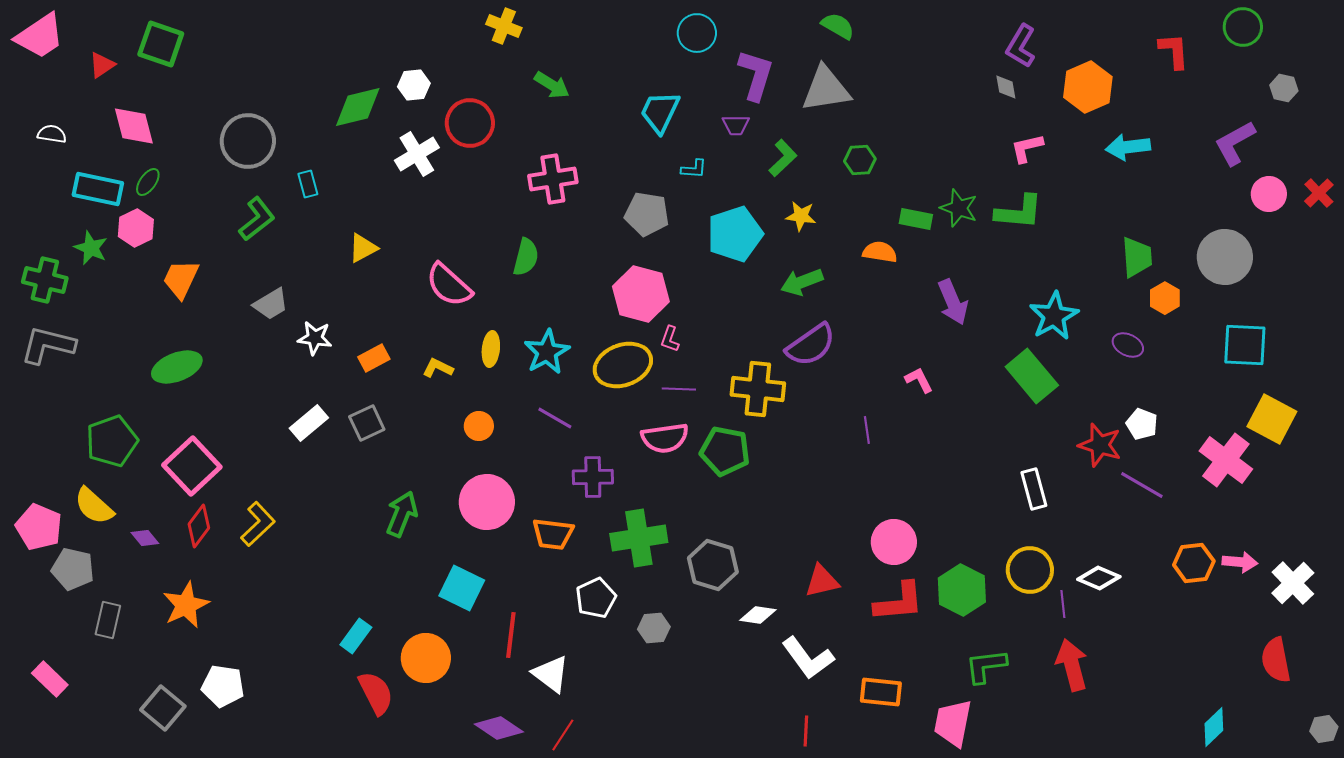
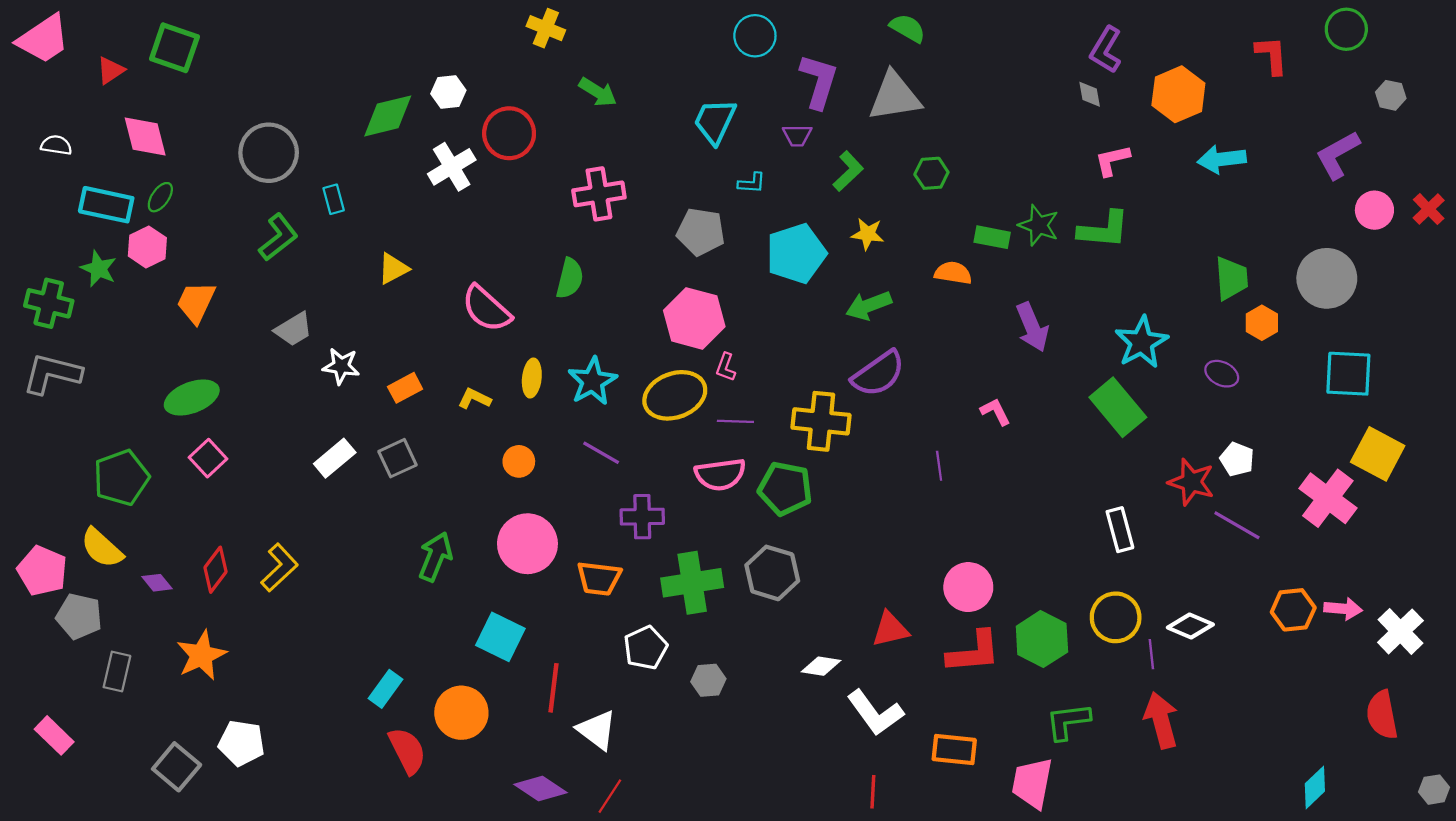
pink square: (192, 466) -> (208, 458), moved, size x0.6
gray hexagon: (713, 565) -> (772, 573), moved

